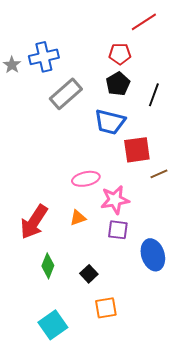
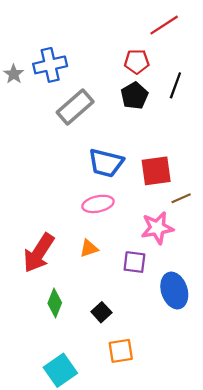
black line: (154, 95) -> (175, 85), moved
blue trapezoid: (110, 122) -> (106, 163), moved
pink star: (115, 200) -> (157, 228), moved

